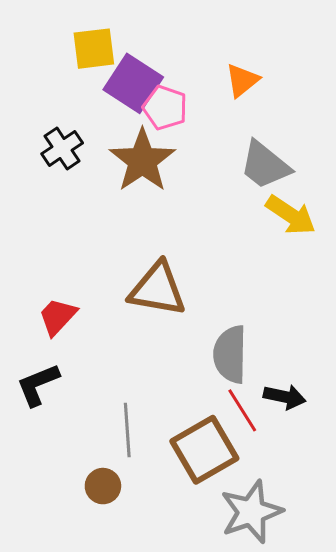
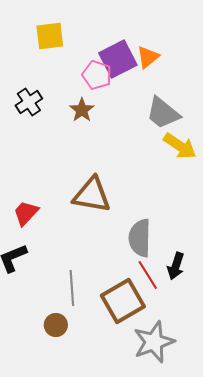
purple square: (133, 83) -> (118, 59), moved, turned 30
brown star: (142, 161) -> (82, 110), size x0.6
black arrow: (285, 397) -> (176, 266), turned 96

